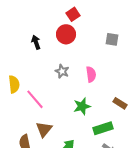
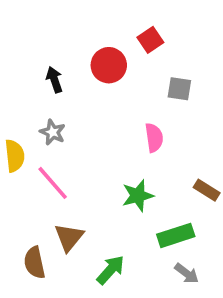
red square: (73, 14) -> (150, 40), moved
gray square: (112, 39) -> (179, 89), moved
gray star: (62, 71) -> (53, 132), moved

